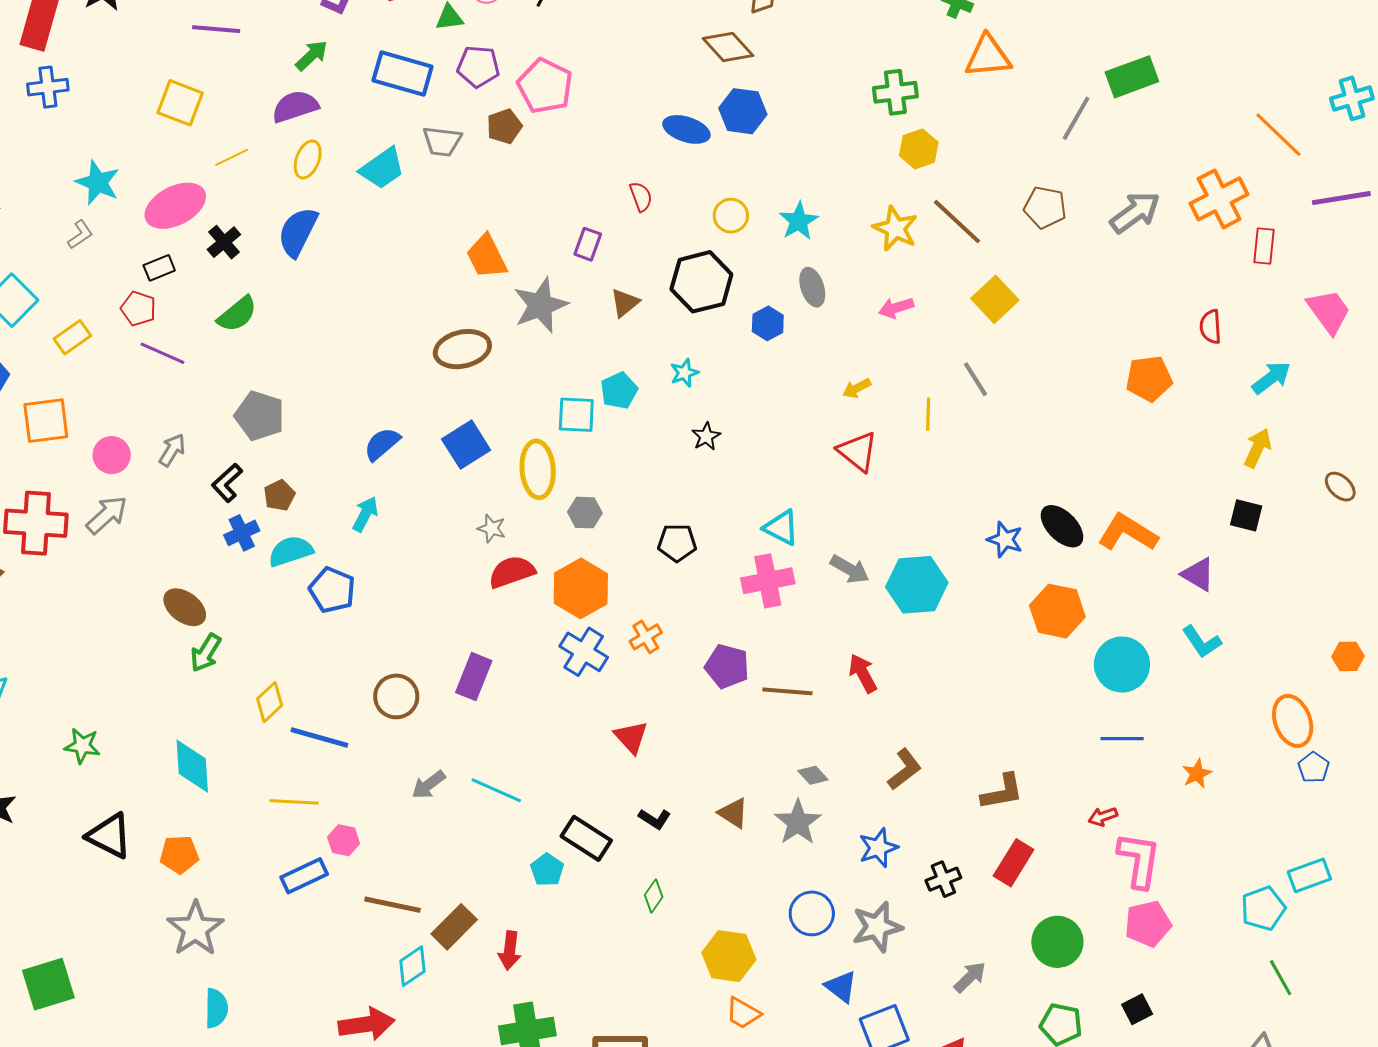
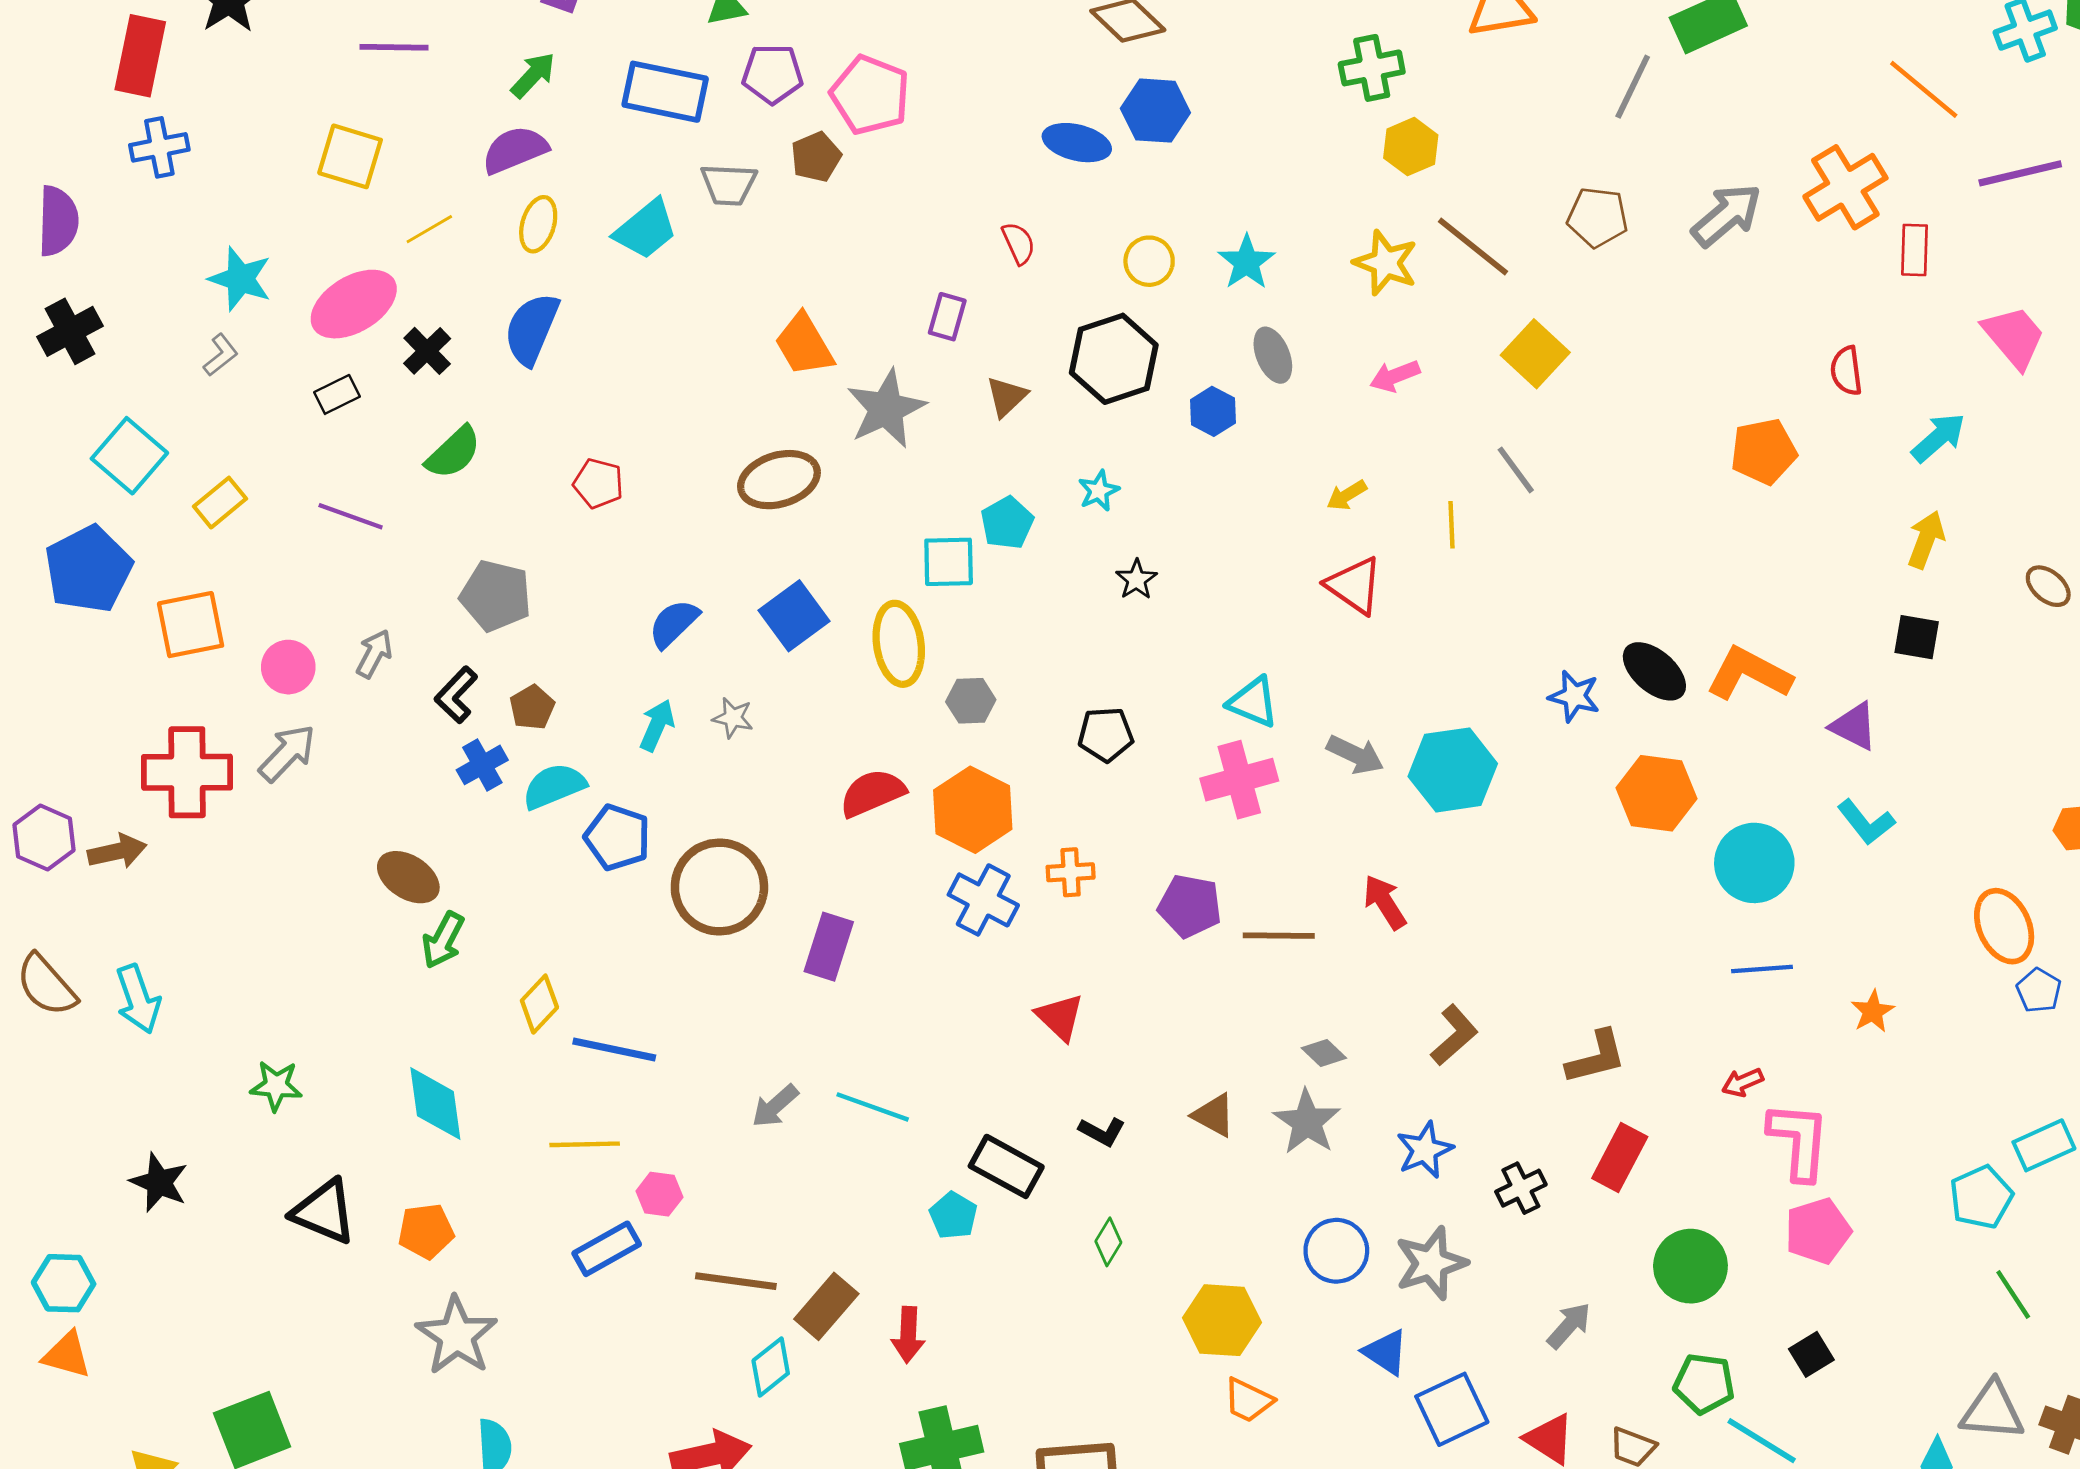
red pentagon: (138, 309) -> (598, 483), moved
gray star: (492, 528) -> (733, 718), moved
orange cross: (646, 637) -> (1071, 872), turned 32
brown circle: (396, 696) -> (719, 887), moved, size x1.5

